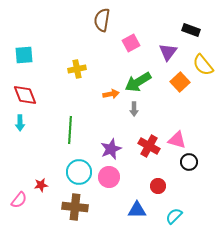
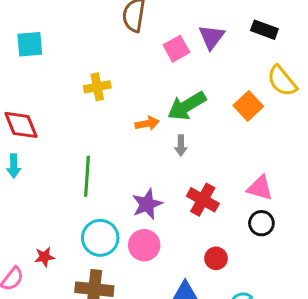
purple triangle: (168, 52) -> (212, 37), moved
cyan square: (24, 55) -> (30, 44), moved
pink triangle: (177, 140) -> (260, 188), moved

